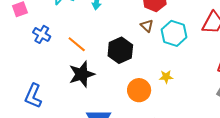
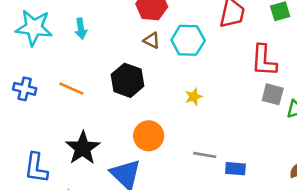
black star: (82, 74) -> (83, 148), moved
orange circle: (139, 90) -> (149, 136), moved

